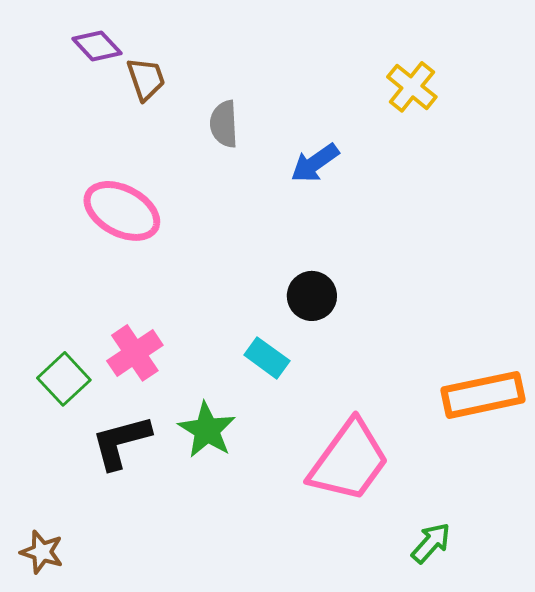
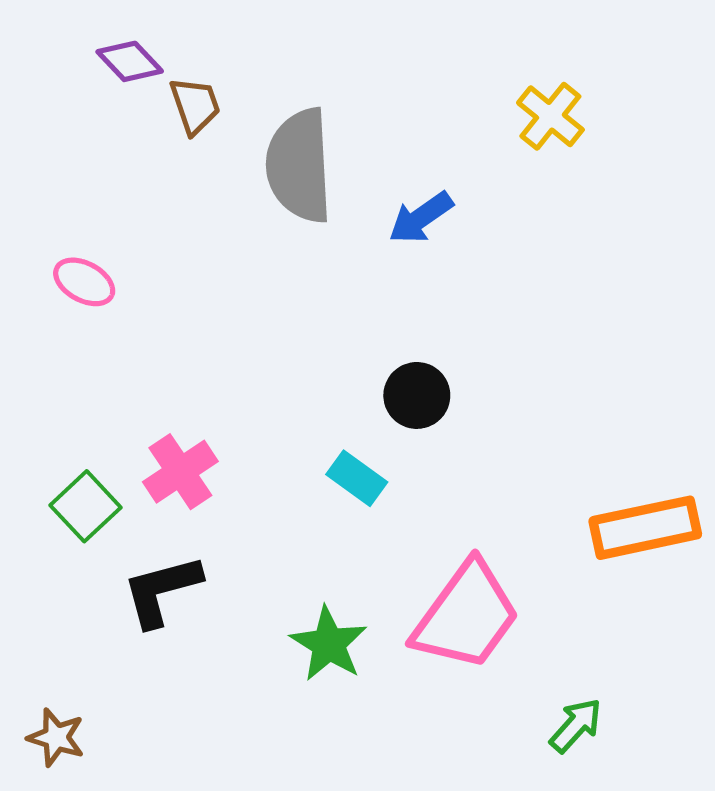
gray semicircle: (224, 124) -> (299, 166), size x1.8
pink ellipse: (122, 211) -> (84, 282), moved, size x0.6
green star: (207, 430) -> (329, 644), moved

